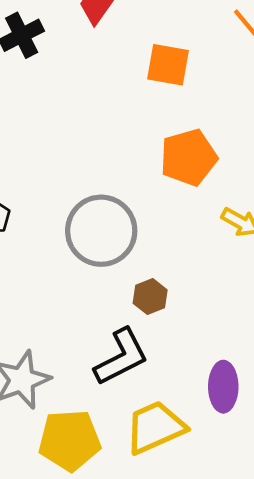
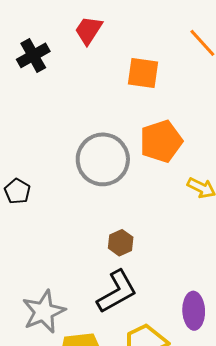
gray circle: (101, 231) -> (103, 159), moved
brown hexagon: (150, 297) -> (121, 243), moved

